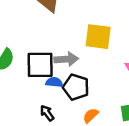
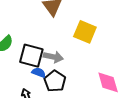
yellow square: (98, 37) -> (85, 32), moved

